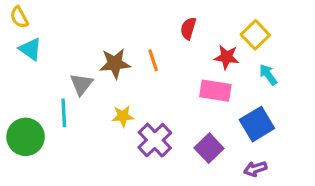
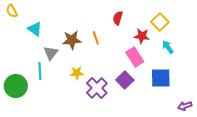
cyan triangle: (30, 49) -> (35, 29), moved
pink rectangle: (215, 91) -> (135, 57), turned 48
blue square: (257, 124) -> (161, 78), turned 30
purple square: (209, 148) -> (125, 80), moved
purple arrow: (255, 169) -> (185, 106), moved

